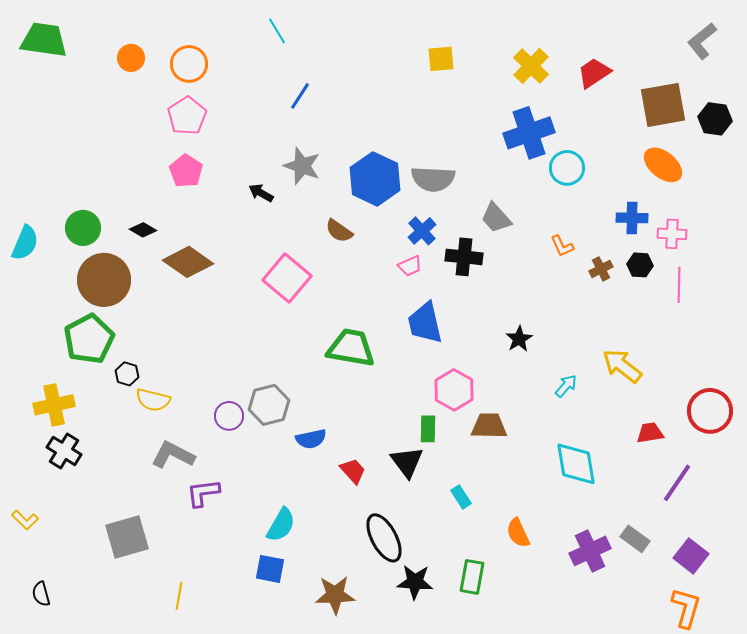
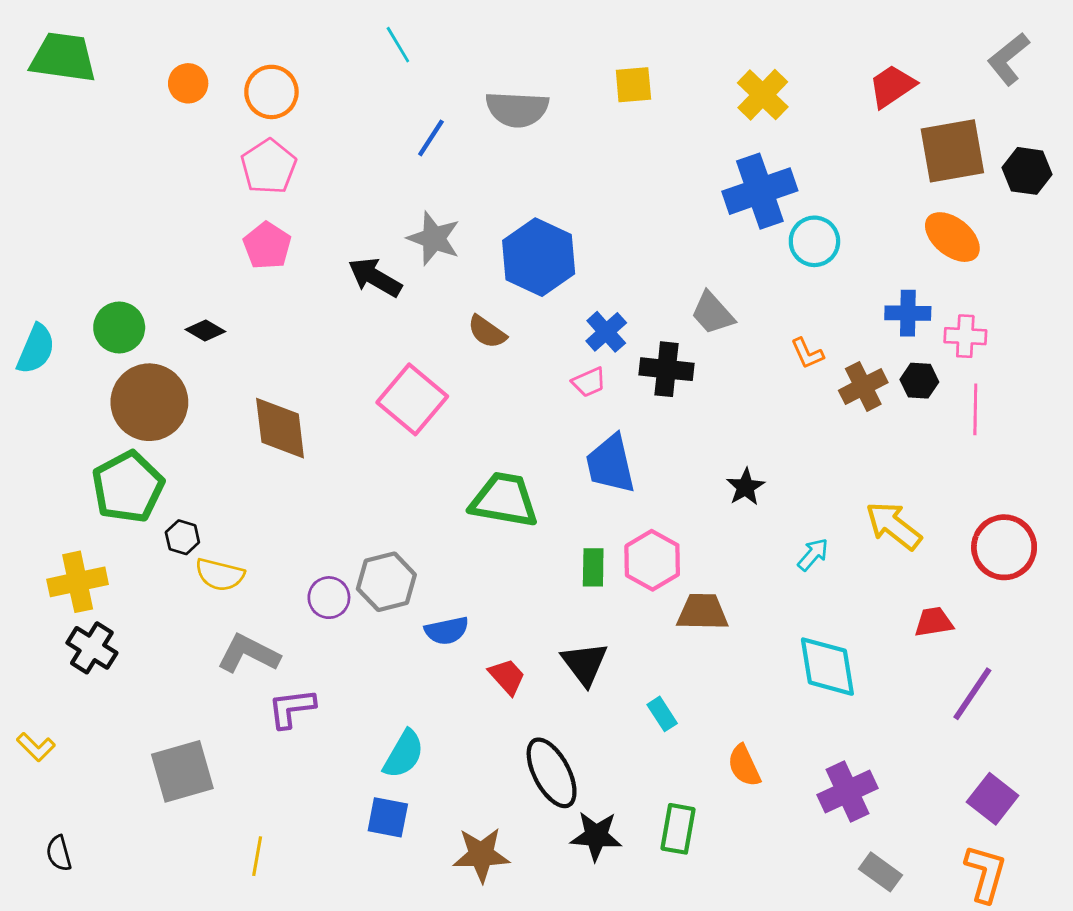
red trapezoid: (594, 73) -> (892, 86), moved
gray semicircle: (433, 179) -> (517, 109), moved
black arrow: (261, 193) -> (375, 277), size x1.5
brown diamond: (188, 262) -> (280, 428), moved, turned 48
brown cross: (601, 269) -> (863, 386), size x1.4
red circle: (710, 411) -> (1004, 547), moved
green rectangle: (428, 429) -> (593, 567), moved
gray rectangle: (635, 539) -> (881, 872), moved

